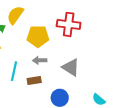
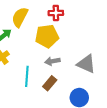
red cross: (69, 24) -> (56, 13), moved, size x0.6
brown rectangle: (34, 81) -> (50, 83), turned -32

